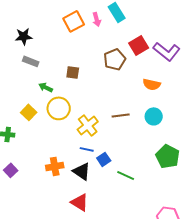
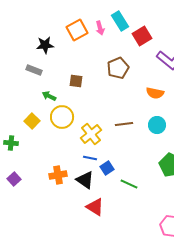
black star: (24, 36) -> (45, 45), moved
red square: (139, 45) -> (142, 36), moved
red triangle: (80, 202) -> (95, 207), moved

